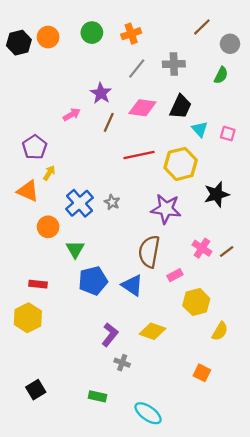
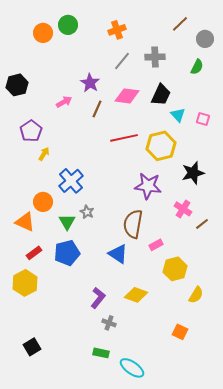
green circle: (92, 33) -> (68, 25), moved
black hexagon: (19, 43) -> (17, 85), moved
orange triangle: (28, 191) -> (25, 222), moved
gray star: (112, 202) -> (87, 212), moved
pink cross: (202, 248) -> (183, 209), moved
blue pentagon: (93, 281) -> (67, 253), moved
red rectangle: (38, 284) -> (34, 253), turned -42
green rectangle: (97, 396) -> (101, 353), moved

